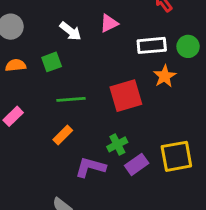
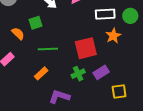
orange semicircle: (16, 65) -> (18, 34), moved, turned 48
green cross: (117, 144) -> (78, 74), moved
yellow square: (176, 156) -> (119, 92), size x0.7
purple rectangle: (137, 164) -> (101, 72), moved

